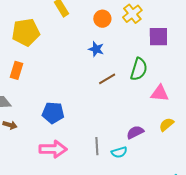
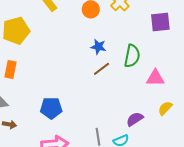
purple square: (158, 37) -> (160, 22), moved
blue star: (96, 49) -> (98, 47), moved

